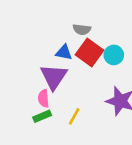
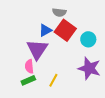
blue triangle: (64, 52) -> (45, 30), turned -40
cyan circle: (114, 55) -> (88, 39), moved

